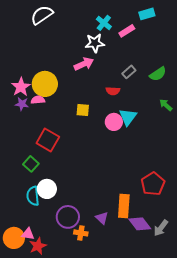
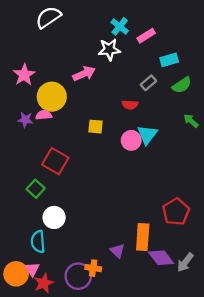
cyan rectangle: (147, 14) -> (169, 60), moved
pink arrow: (84, 64) -> (84, 74), moved
pink star: (21, 87) -> (24, 75), moved
cyan semicircle: (33, 196) -> (38, 242), moved
purple circle: (68, 217) -> (78, 276), moved
pink triangle: (28, 234) -> (32, 269), turned 48

